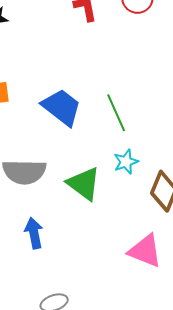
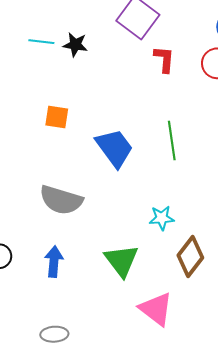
green line: (116, 113) -> (172, 141), moved
green triangle: (84, 184) -> (121, 261), moved

